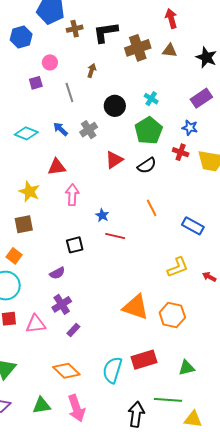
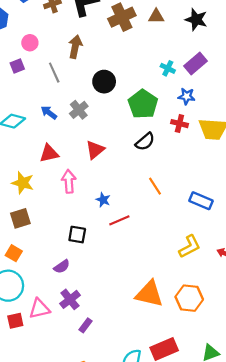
brown arrow: (92, 71) -> (75, 47), size x1.5
cyan cross: (151, 99) -> (168, 68), moved
red triangle: (114, 160) -> (95, 150), moved
red line: (115, 236) -> (119, 220), turned -30
black square: (75, 245) -> (77, 235), turned 30
pink triangle: (36, 324) -> (39, 309), moved

